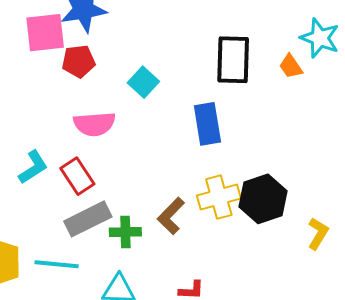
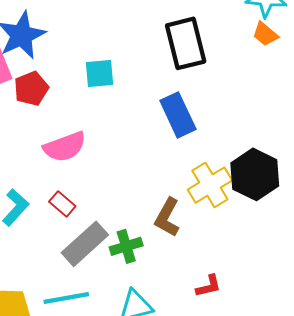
orange trapezoid: (291, 66) -> (265, 34), moved
cyan square: (143, 82) -> (99, 74), moved, turned -32
red rectangle: (77, 176) -> (62, 204), size x0.7

